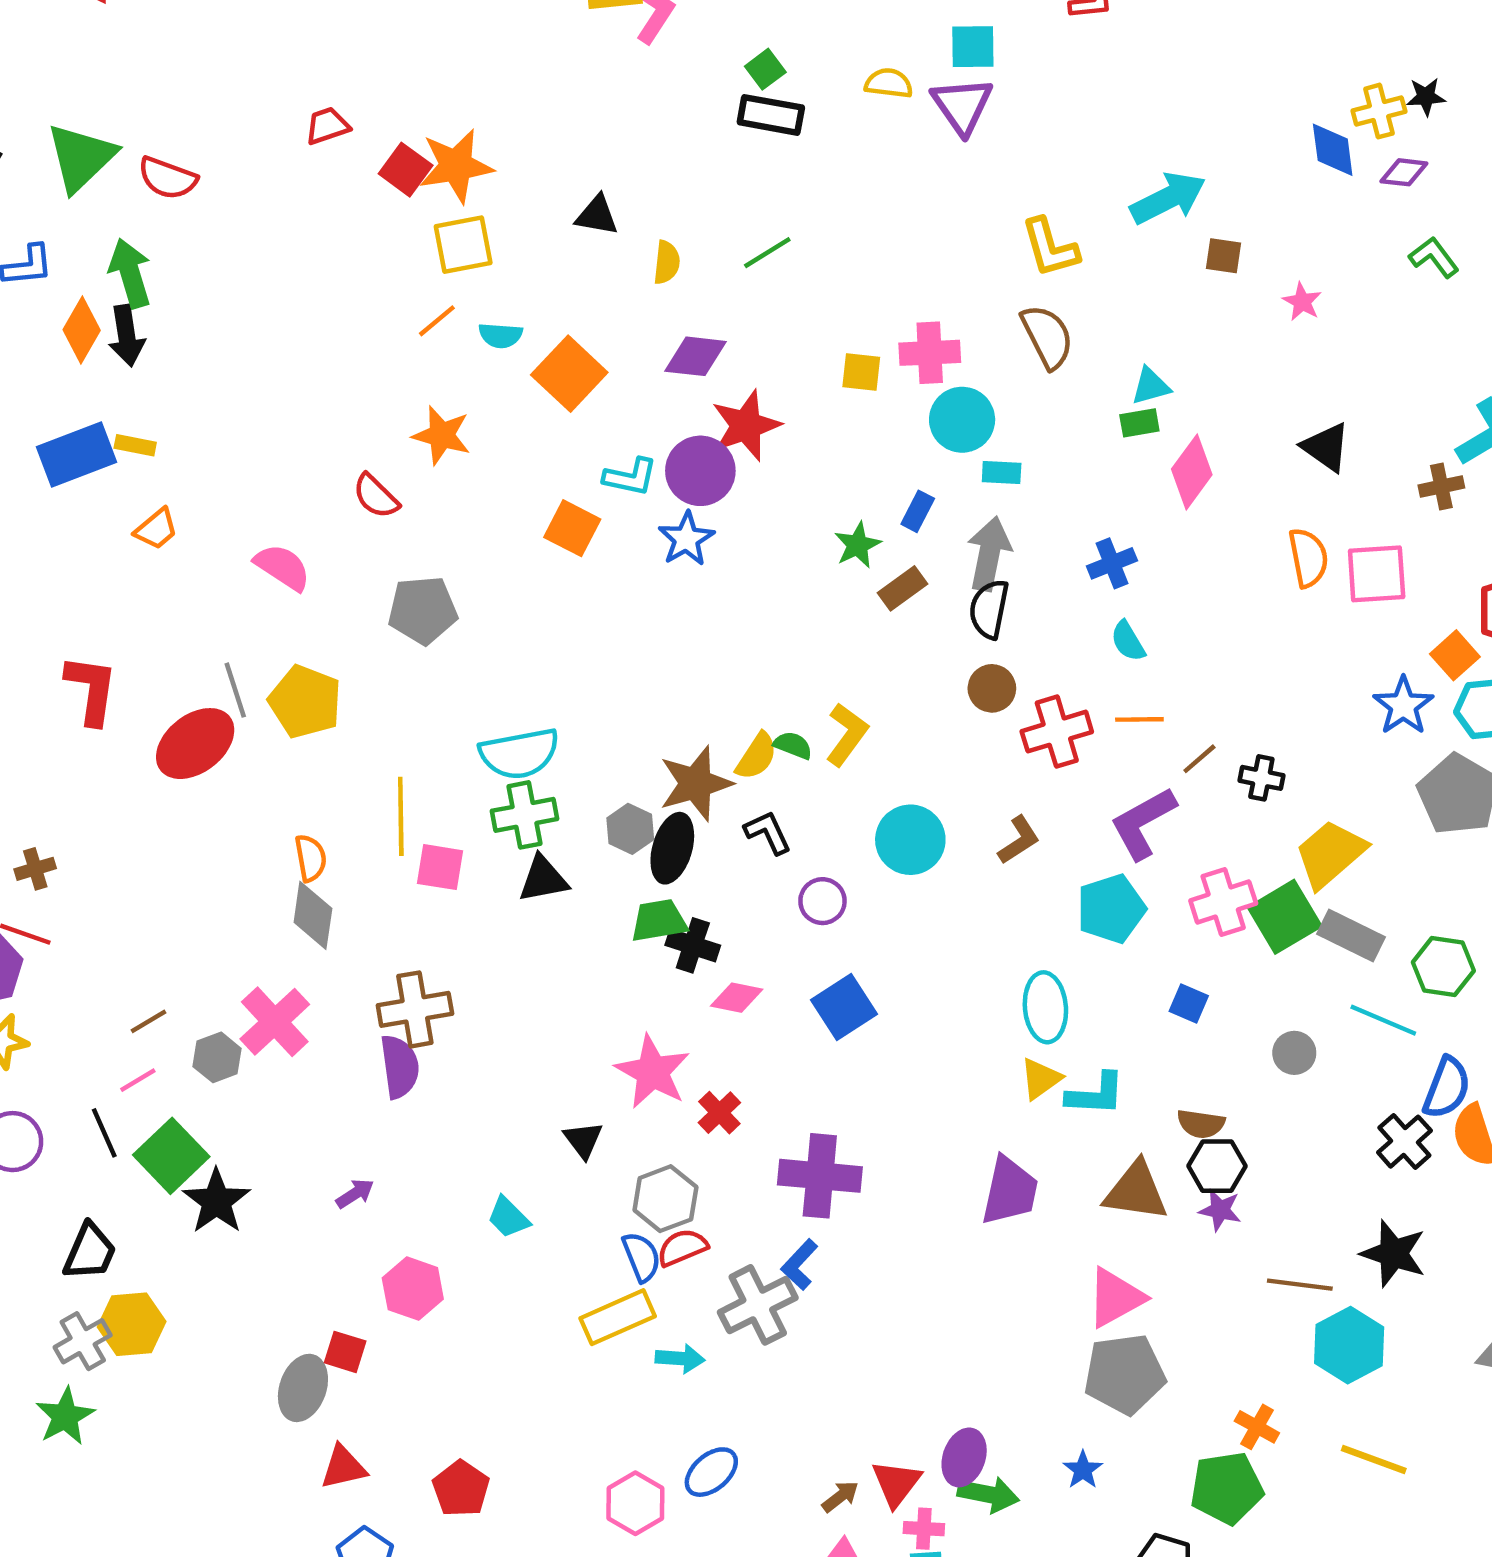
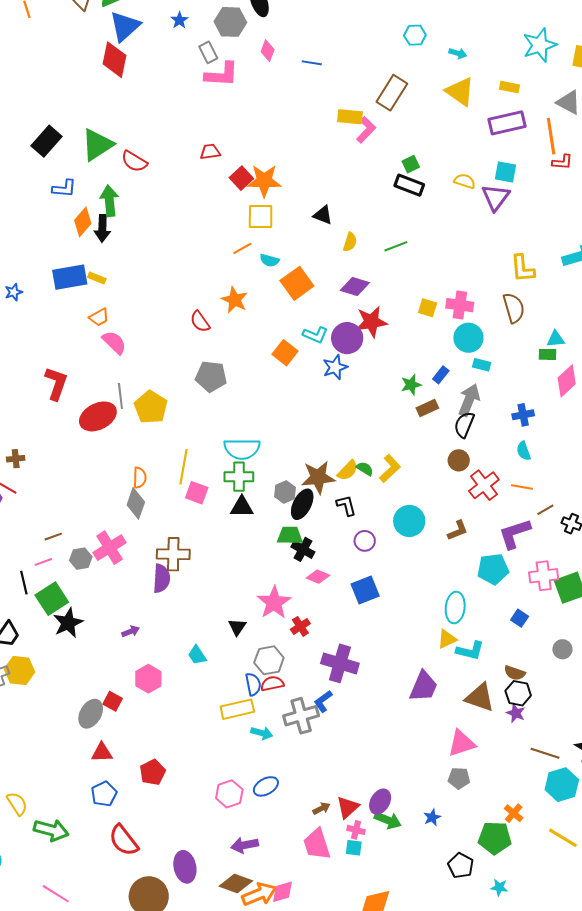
pink semicircle: (283, 567) -> (114, 342), moved
red cross: (1057, 732) -> (484, 485), turned -32
gray pentagon: (1125, 1374) -> (459, 778), size x0.6

